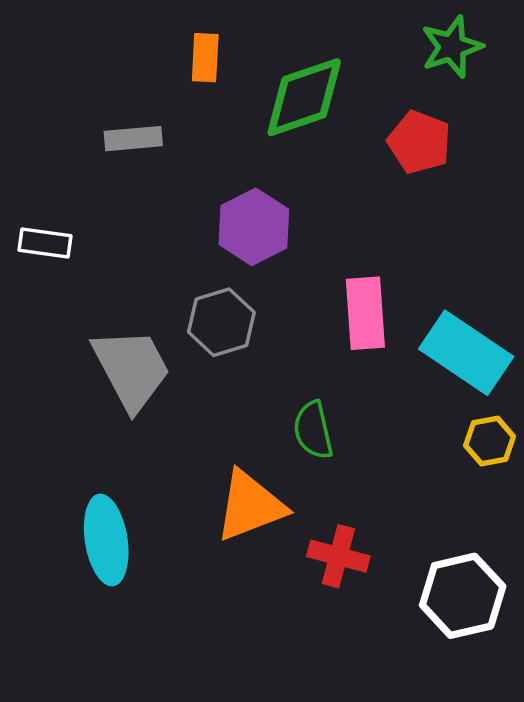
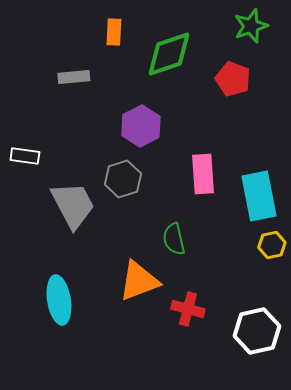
white rectangle: (45, 243) -> (25, 156), moved
cyan rectangle: (466, 353) -> (259, 196), turned 45

